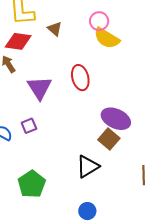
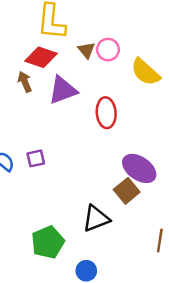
pink circle: (99, 21) -> (108, 50), moved
purple triangle: (39, 88) -> (63, 90), moved, turned 32
green pentagon: (32, 184) -> (48, 242), moved

